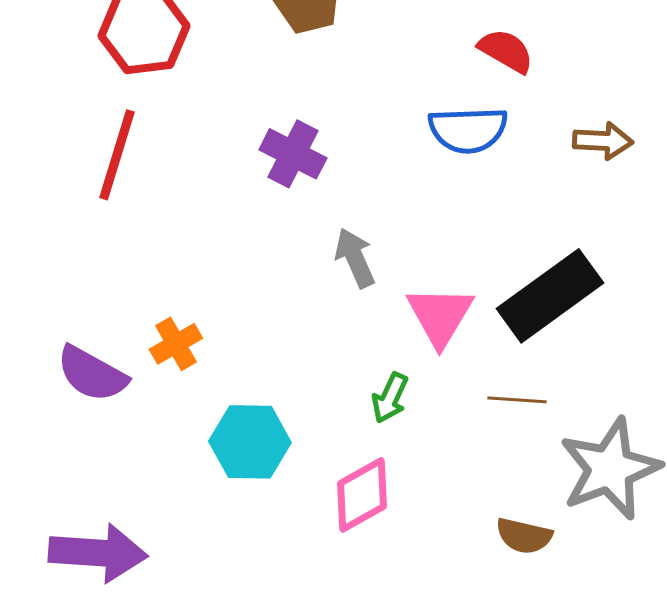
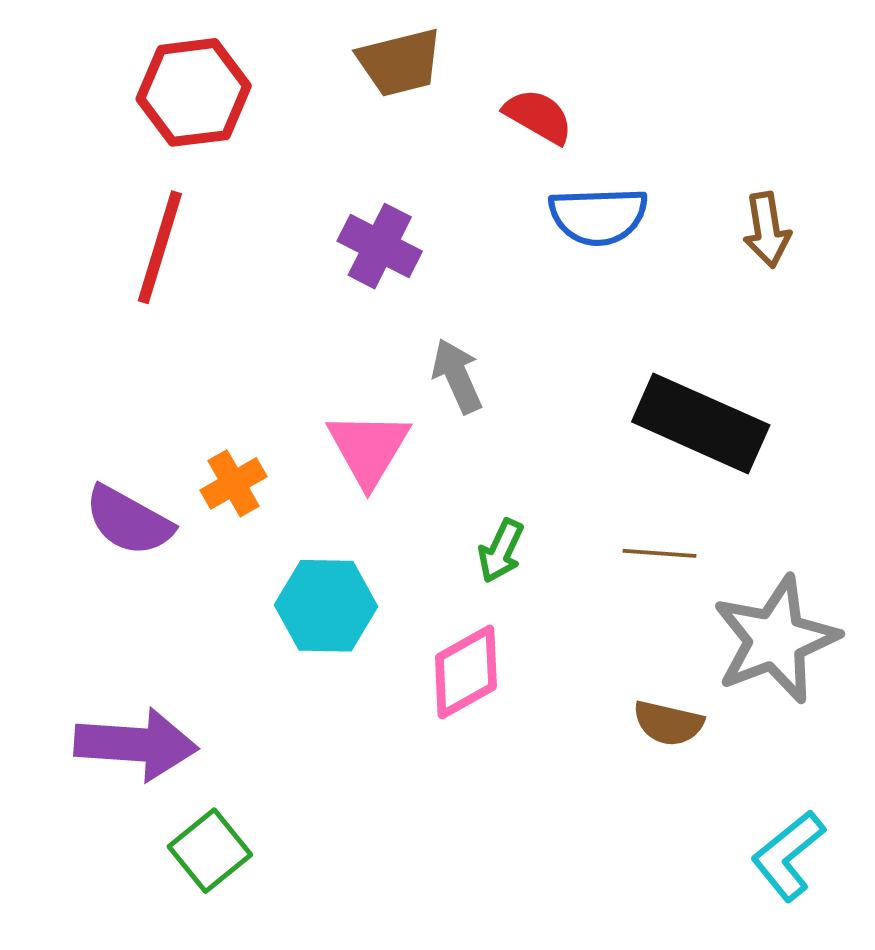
red semicircle: (506, 51) -> (538, 116), moved
brown arrow: (603, 141) -> (767, 230), turned 78
black rectangle: (550, 296) -> (701, 423), turned 60
pink triangle: (440, 316) -> (368, 448), moved

